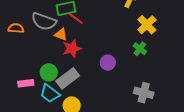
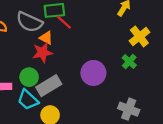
red star: (72, 48) -> (42, 53), moved
purple circle: (108, 63) -> (93, 73), size x1.5

